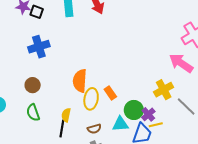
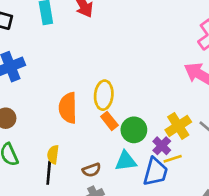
yellow cross: (164, 90) -> (178, 126), moved
yellow ellipse: (91, 99) -> (104, 95), moved
green circle: (134, 110) -> (134, 130), moved

